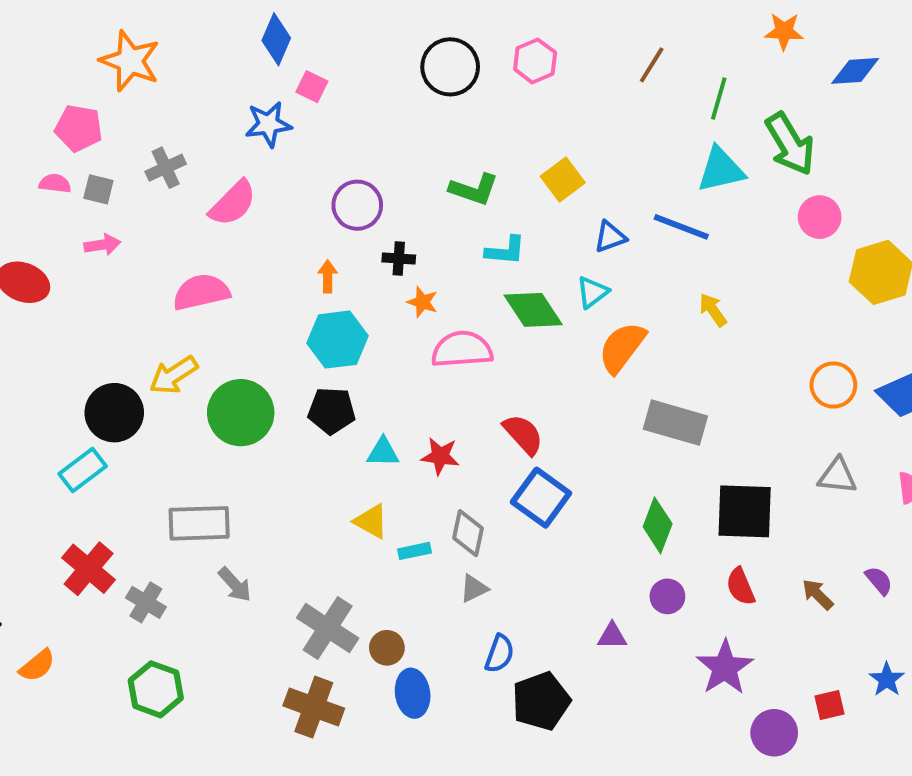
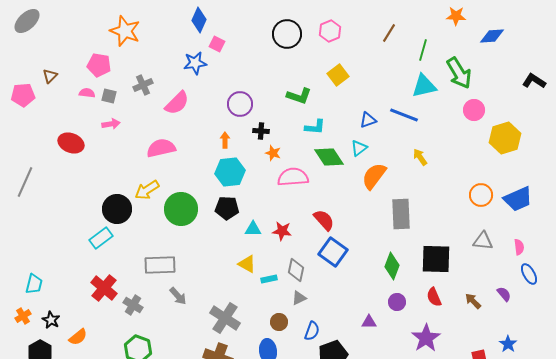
yellow square: (563, 180) -> (338, 75), moved
gray rectangle: (675, 423) -> (401, 214), turned 72
brown circle: (387, 648) -> (279, 322), moved

